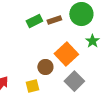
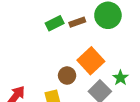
green star: (92, 41) -> (120, 78), moved

